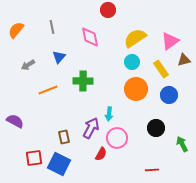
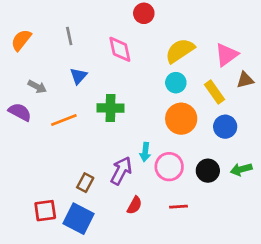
gray arrow: (28, 65) -> (37, 87), turned -120
purple semicircle: (15, 121) -> (20, 112), moved
brown rectangle: (64, 137) -> (85, 183), turned 40
pink circle: (117, 138) -> (169, 167), moved
green arrow: (182, 144) -> (241, 169), moved, turned -77
red line: (152, 170) -> (178, 207), moved

